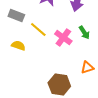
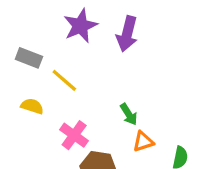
green arrow: (84, 33) -> (129, 114), moved
pink cross: (63, 38) -> (74, 135), moved

